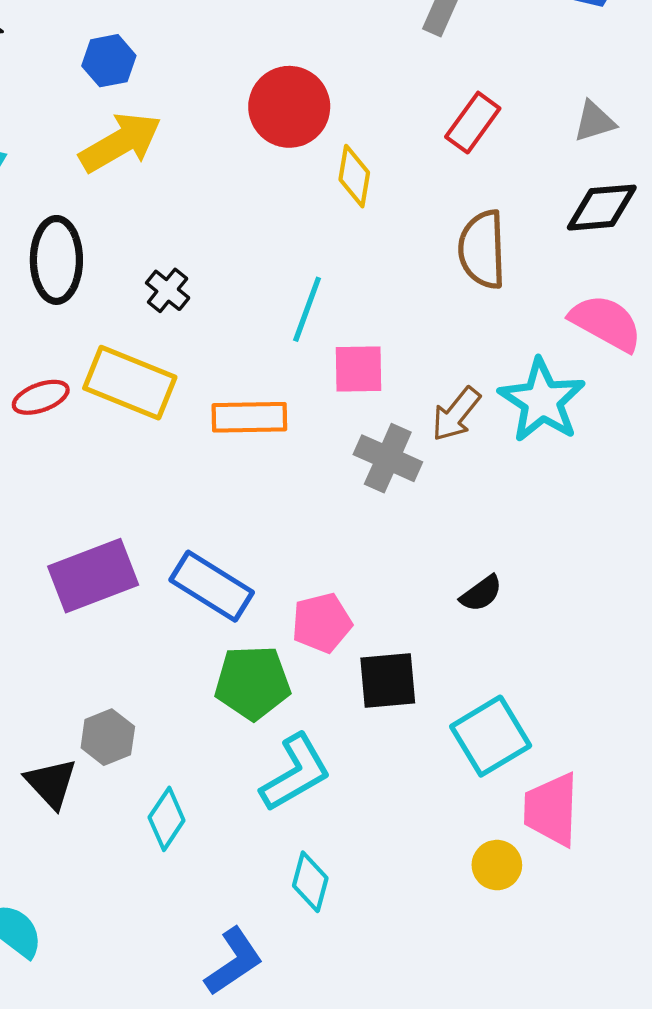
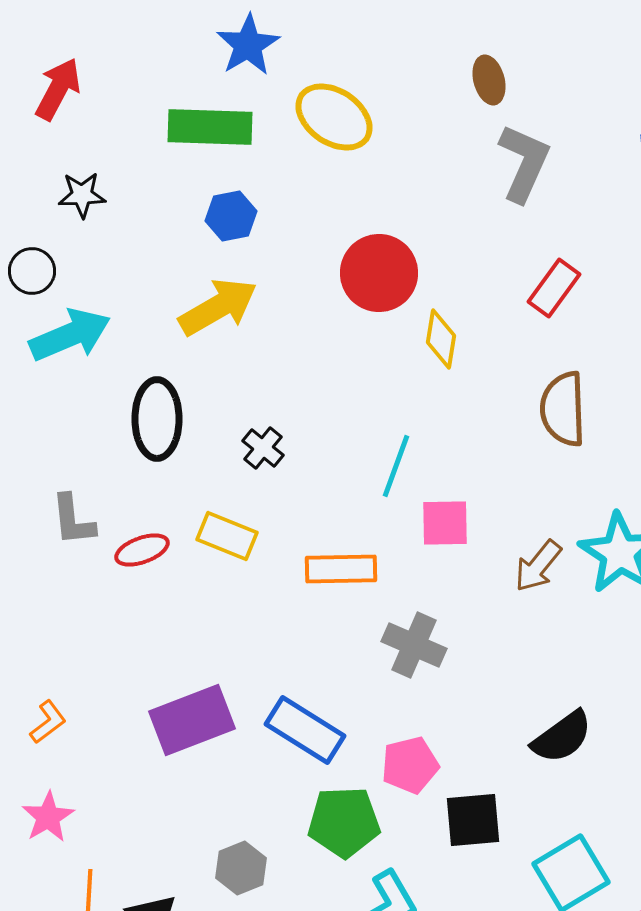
blue hexagon: (109, 61) -> (231, 216), moved
yellow rectangle: (130, 383) -> (227, 536), size x0.7
gray cross: (388, 458) -> (414, 645), moved
black semicircle: (481, 593) -> (562, 737), size x1.5
gray hexagon: (108, 737) -> (241, 868), moved

